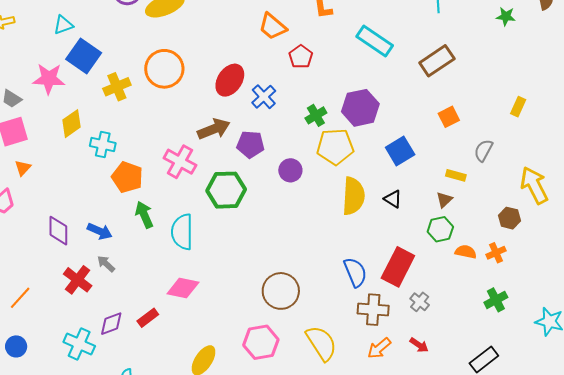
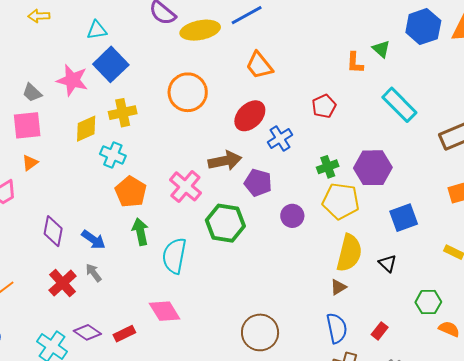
orange trapezoid: (273, 26) -> (259, 65), moved
yellow cross: (117, 87) -> (123, 113), moved
brown triangle: (444, 200) -> (338, 287), moved
red rectangle: (398, 267) -> (380, 331), size x0.5
pink diamond: (183, 288) -> (165, 311), turned 36
purple diamond: (111, 324) -> (87, 332), turned 44

